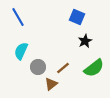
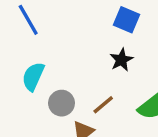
black star: (85, 41) -> (121, 60), moved

